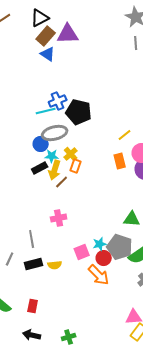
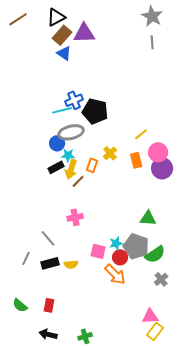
yellow cross: (71, 154) -> (110, 153), moved
gray line: (32, 239) -> (48, 238), turned -30
pink square: (82, 252) -> (98, 251), turned 35

